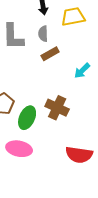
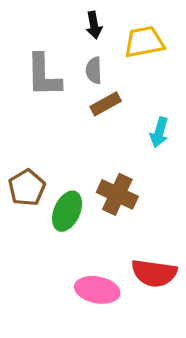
cyan arrow: (82, 71) -> (159, 132), turned -30
pink ellipse: (19, 149) -> (97, 290), moved

